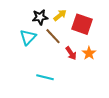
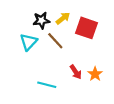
red arrow: (71, 53) -> (76, 72), moved
orange star: (89, 53) -> (95, 74), moved

